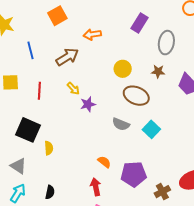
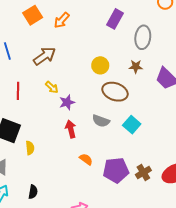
orange arrow: (92, 34) -> (62, 20), moved, turned -36
red arrow: (96, 187) -> (71, 129), moved
brown cross: (162, 192) -> (143, 172), moved

